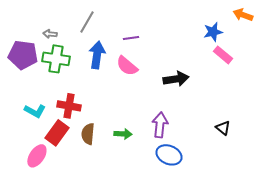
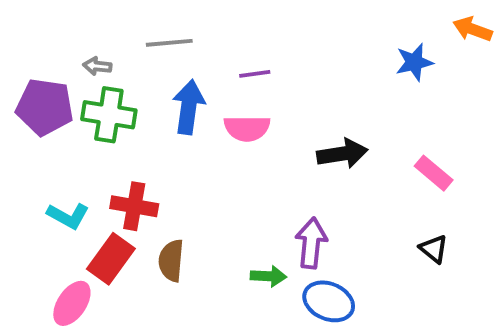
gray line: (87, 22) -> (169, 43), turned 55
pink rectangle: (223, 55) -> (434, 173), moved
pink semicircle: (127, 66) -> (247, 128), turned -40
green arrow: (123, 134) -> (268, 276), moved

